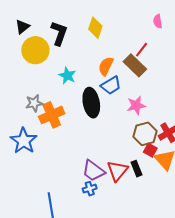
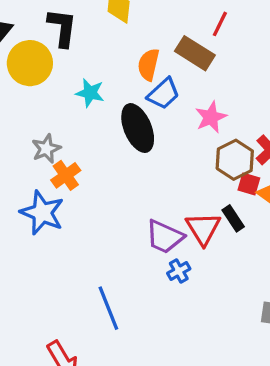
red line: (142, 50) -> (220, 24), moved
orange cross: (52, 115) -> (66, 175), moved, size x0.7
blue cross: (90, 189) -> (179, 271), moved

